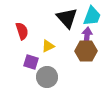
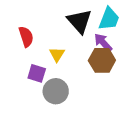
purple arrow: (87, 36) -> (103, 43), turned -48
yellow triangle: (48, 46) -> (57, 54), turned -32

